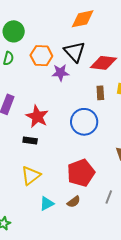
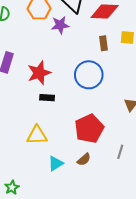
red star: (37, 117) -> (39, 73), turned 30
black rectangle: (30, 141) -> (47, 98), moved
yellow triangle: (31, 176) -> (37, 135), turned 40

